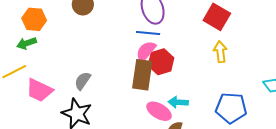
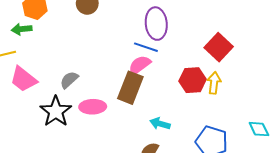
red hexagon: (161, 62) -> (193, 80), moved
pink ellipse: (159, 111) -> (93, 107), moved, turned -45

